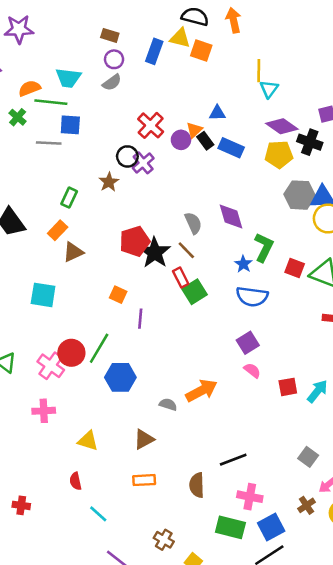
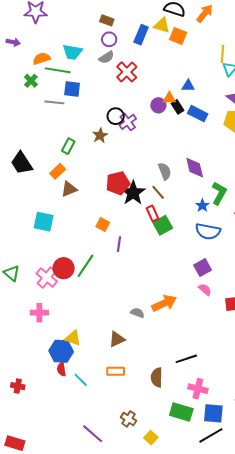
orange arrow: (234, 20) -> (205, 13), turned 48
red cross: (151, 125) -> (127, 72), moved
orange triangle: (194, 130) -> (169, 98), turned 40
blue hexagon: (120, 377) -> (61, 351), moved
cyan line: (98, 514) -> (81, 380), moved
blue square: (271, 527) -> (213, 413), turned 30

